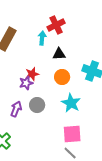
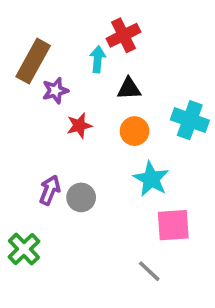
purple star: (26, 83) -> (55, 91), moved
gray circle: (37, 105) -> (81, 197), moved
pink square: (72, 134) -> (173, 225), moved

